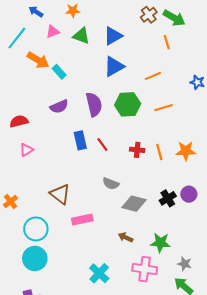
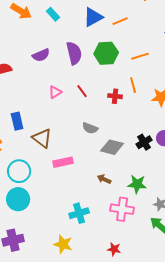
cyan rectangle: (59, 72) -> (53, 14), moved
orange line: (153, 76) -> (120, 21), moved
blue rectangle: (80, 140) -> (17, 121), moved
pink triangle: (26, 150) -> (55, 92), moved
orange line: (159, 152) -> (133, 85), moved
cyan cross: (99, 273) -> (79, 213), turned 30

